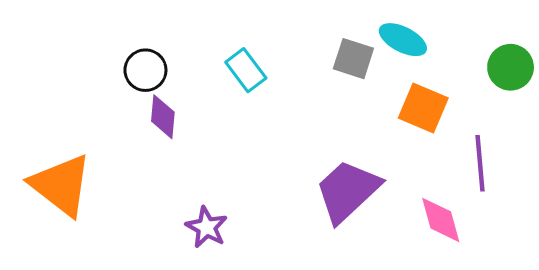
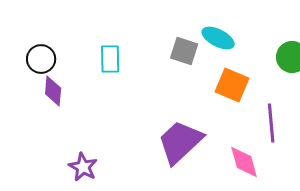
cyan rectangle: (246, 70) -> (110, 59), turned 36

